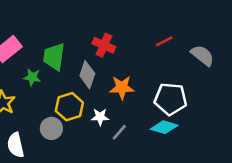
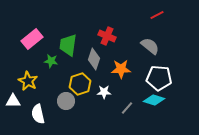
red line: (164, 41) -> (157, 15), moved
gray semicircle: (203, 55) -> (150, 46), moved
gray line: (119, 132) -> (127, 108), moved

